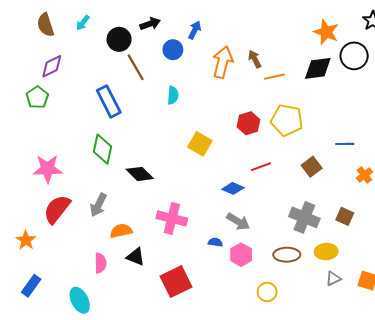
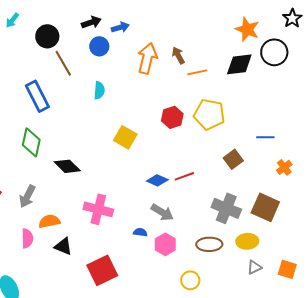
black arrow: (150, 24) -> (91, 22), moved
blue arrow: (195, 30) -> (120, 27), turned 48
red line: (261, 167) -> (184, 176), moved
brown square: (345, 216) -> (265, 207), size x1.6
pink semicircle: (100, 263) -> (27, 238), moved

